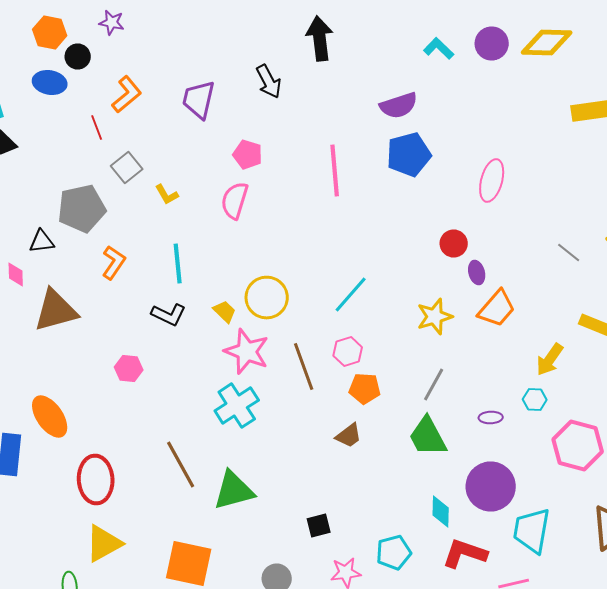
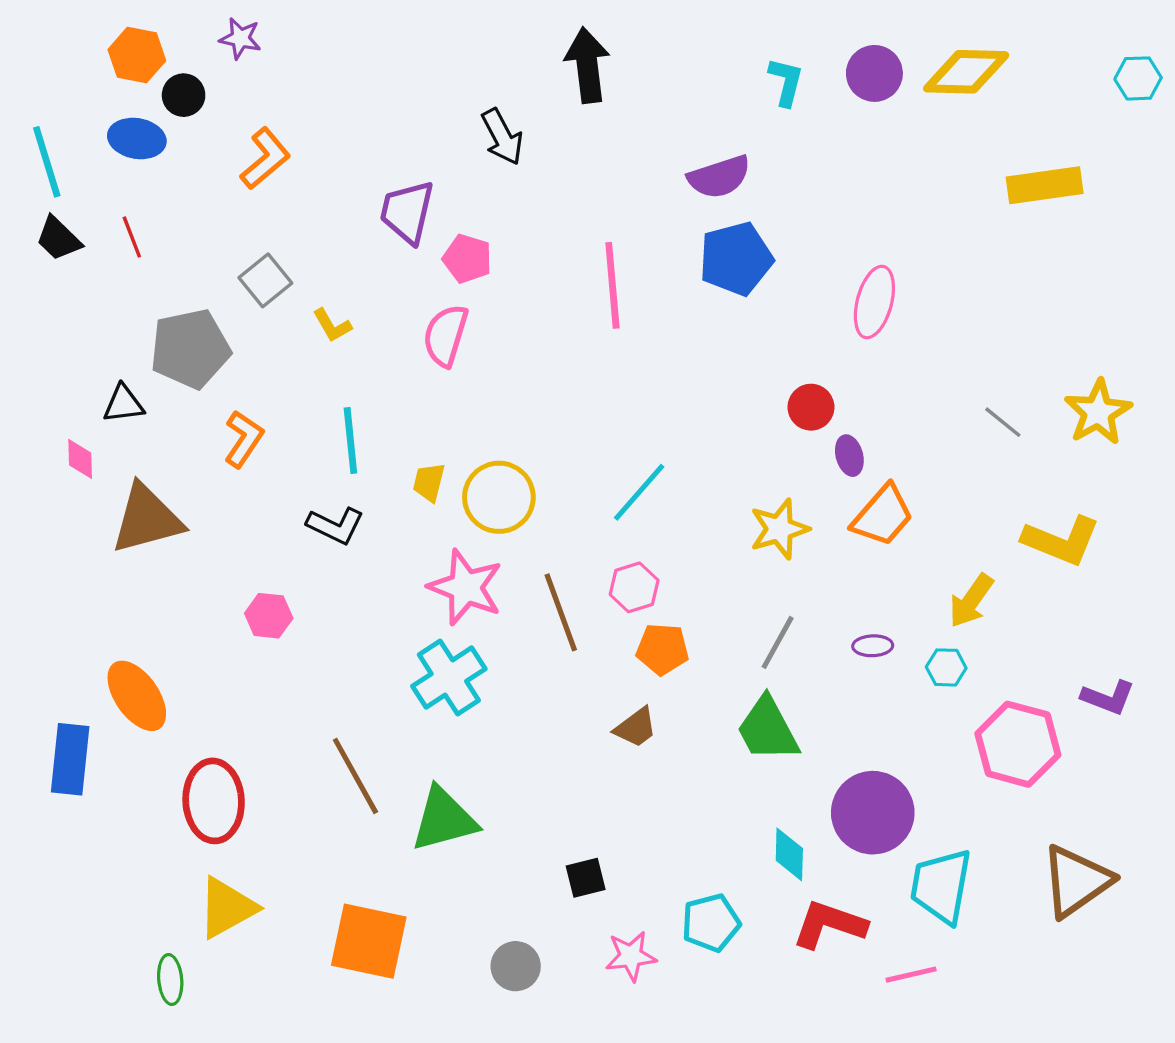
cyan L-shape: (439, 48) -> (786, 82), turned 60
purple trapezoid: (199, 100) -> (407, 212), moved
red line: (97, 128) -> (132, 237), moved
yellow trapezoid: (225, 312) -> (429, 482), moved, turned -120
purple ellipse: (491, 418) -> (873, 646), moved

